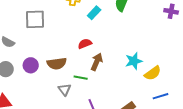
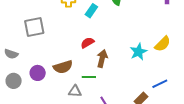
yellow semicircle: (153, 73) -> (163, 44), moved
gray triangle: (65, 90) -> (75, 91), turned -40
blue line: (160, 96) -> (160, 84), moved

